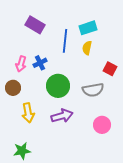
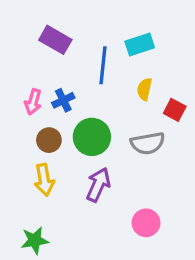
yellow semicircle: (87, 48) -> (144, 89), moved
brown circle: (13, 88) -> (49, 140), moved
purple arrow: (62, 116) -> (98, 185), turned -50
pink circle: (102, 125) -> (146, 223), moved

